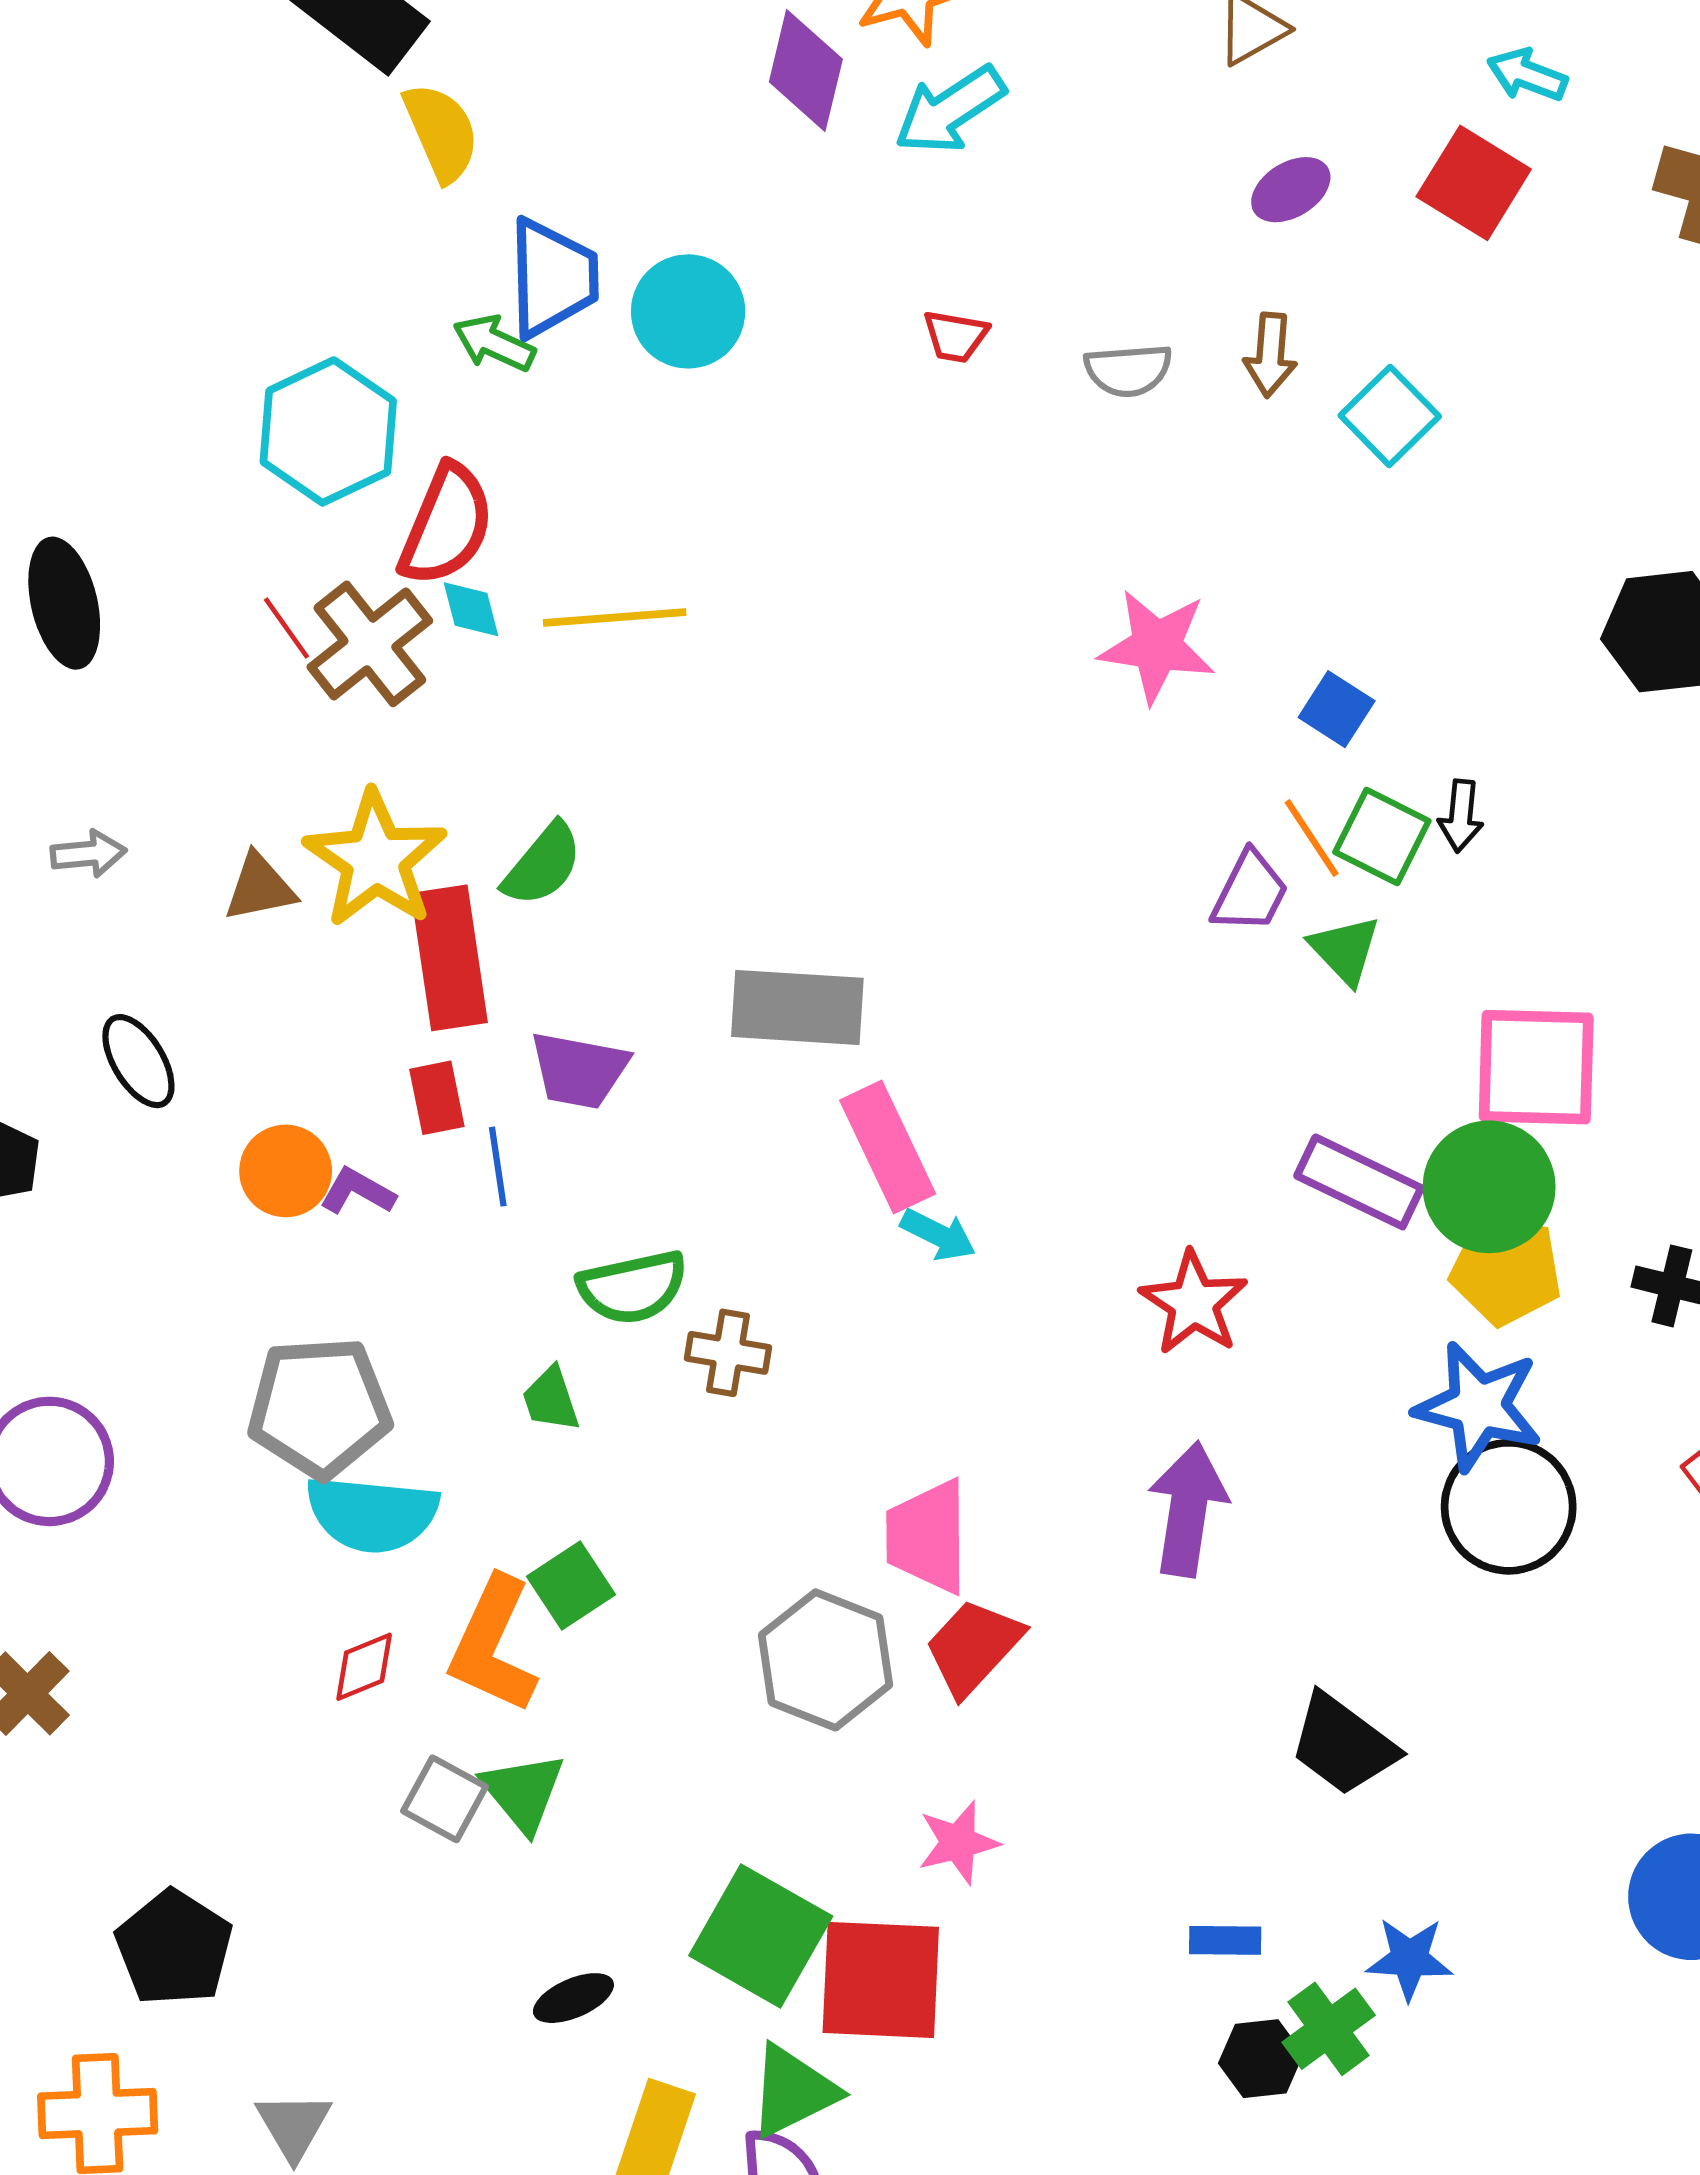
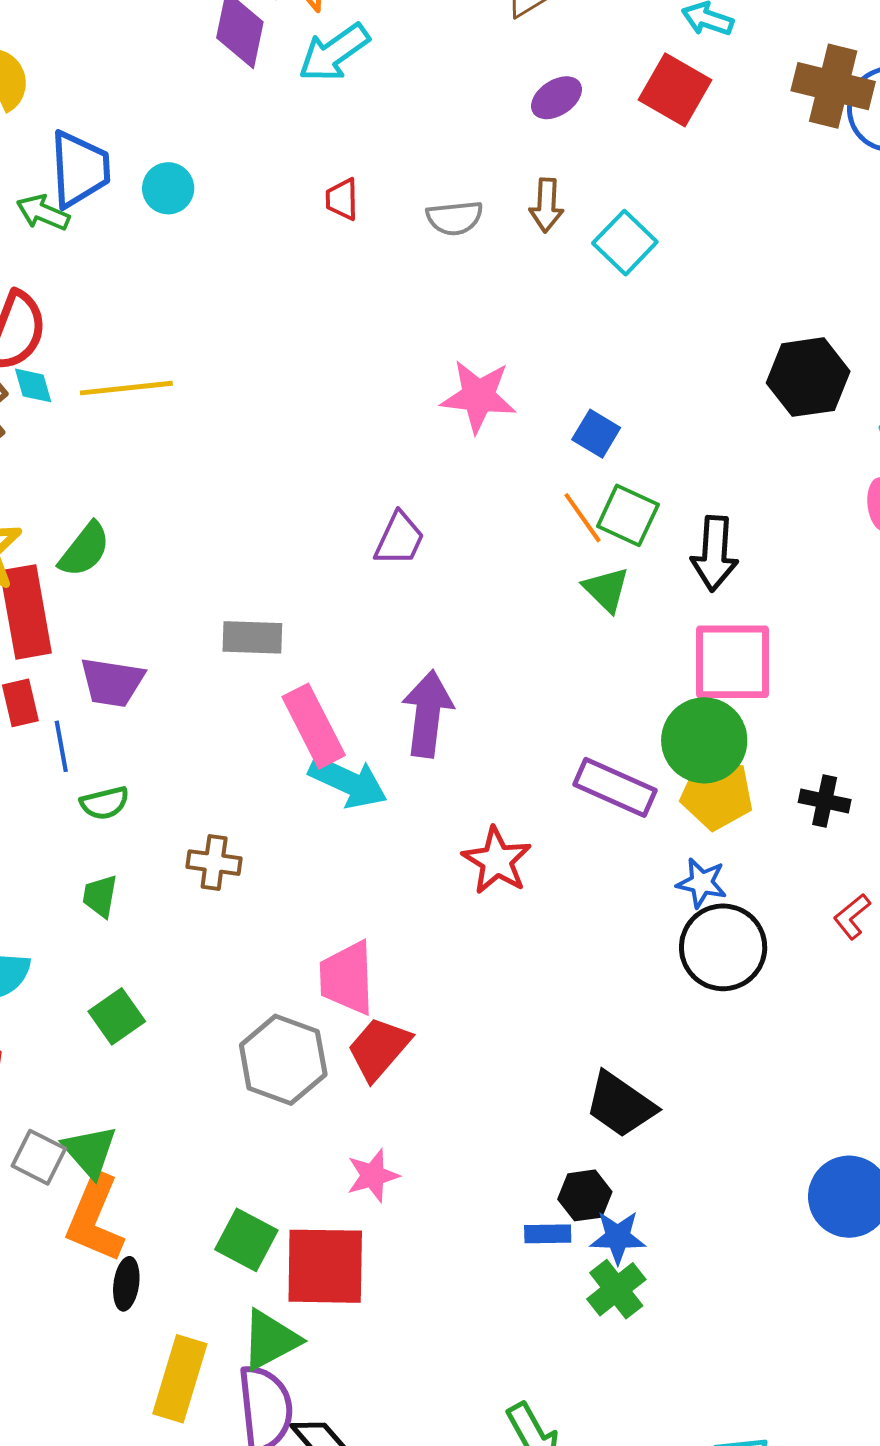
cyan circle: (688, 311) -> (168, 188), size x0.7
red trapezoid: (955, 336) -> (342, 199), turned 81
black arrow: (1461, 816) -> (715, 553), moved, size x1.6
purple trapezoid: (1250, 892) -> (399, 539), moved
gray rectangle: (797, 1007) -> (252, 637), size x0.7
purple rectangle: (1359, 1182) -> (615, 787), moved
cyan arrow: (938, 1235) -> (348, 782), size x1.6
green semicircle: (633, 1287) -> (105, 803), moved, size x0.7
red star: (1194, 1303) -> (497, 861), moved
green trapezoid: (551, 1399) -> (100, 896), turned 30
blue star: (1478, 1406) -> (702, 883), size x0.6
purple arrow: (1188, 1509) -> (428, 714), moved
orange L-shape: (493, 1645) -> (95, 1218), moved
green square: (761, 1936) -> (246, 1240), size x0.7
blue star: (1409, 1959) -> (618, 1237), moved
black ellipse: (573, 1998) -> (126, 1284), turned -57
black hexagon: (1261, 2059) -> (585, 1195), moved

